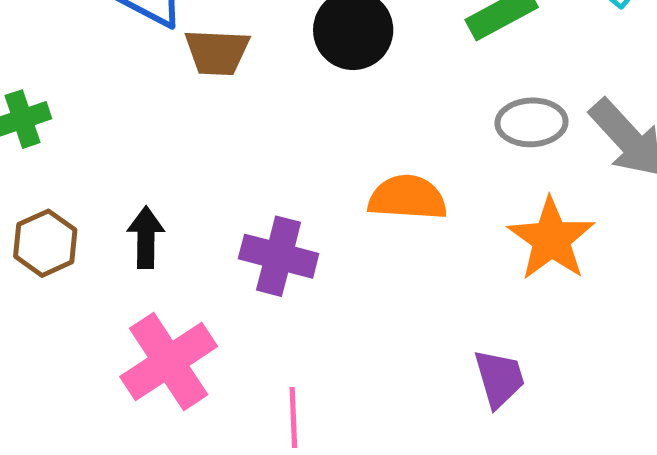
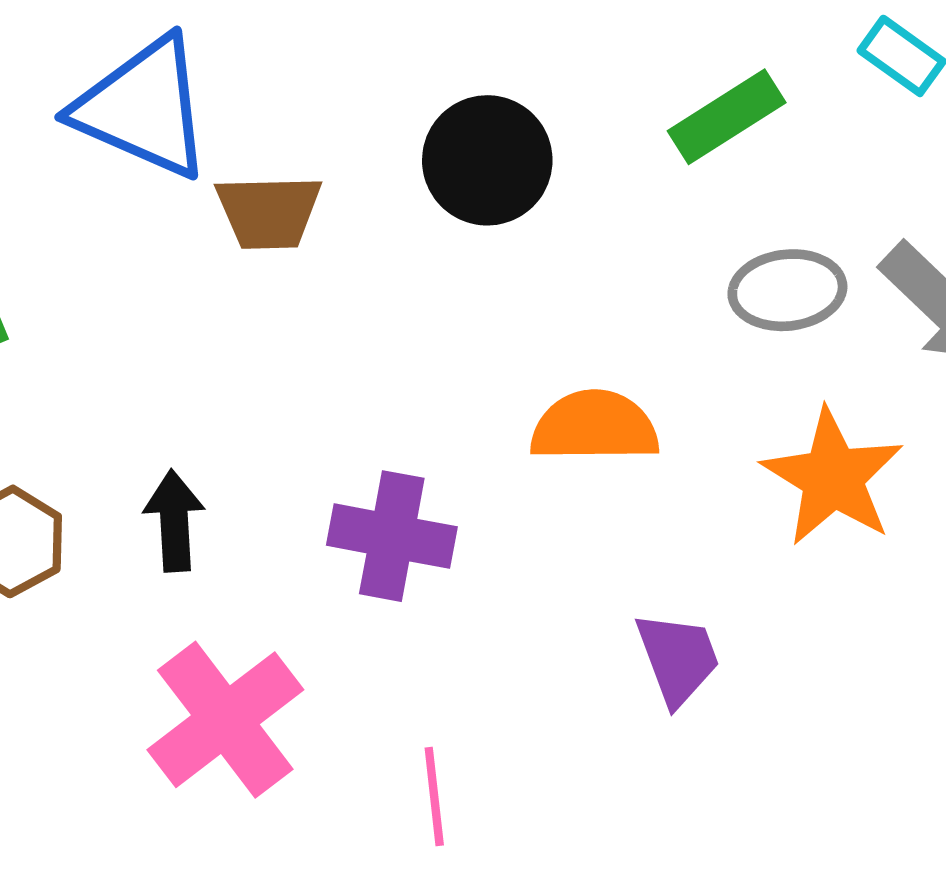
purple trapezoid: (499, 378) -> (678, 658), moved

